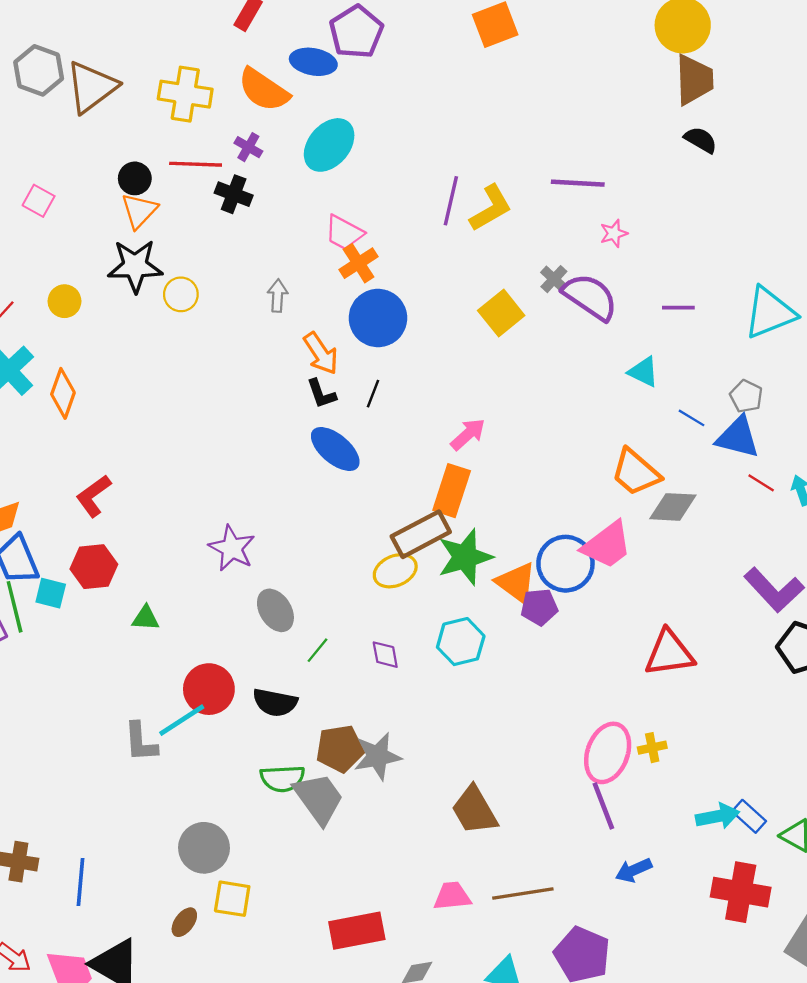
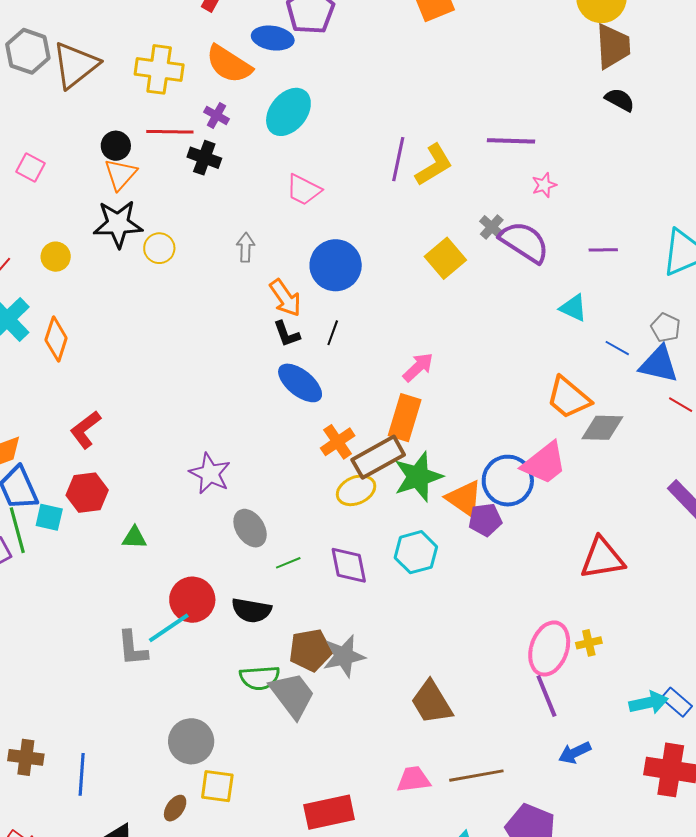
orange cross: (359, 263) -> (338, 442), moved
green line: (317, 650) -> (288, 563), turned 30
purple diamond: (385, 655) -> (349, 565), size x1.5

